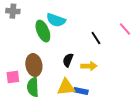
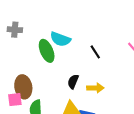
black line: (96, 38) -> (95, 52), moved
brown ellipse: (34, 65) -> (23, 87), moved

